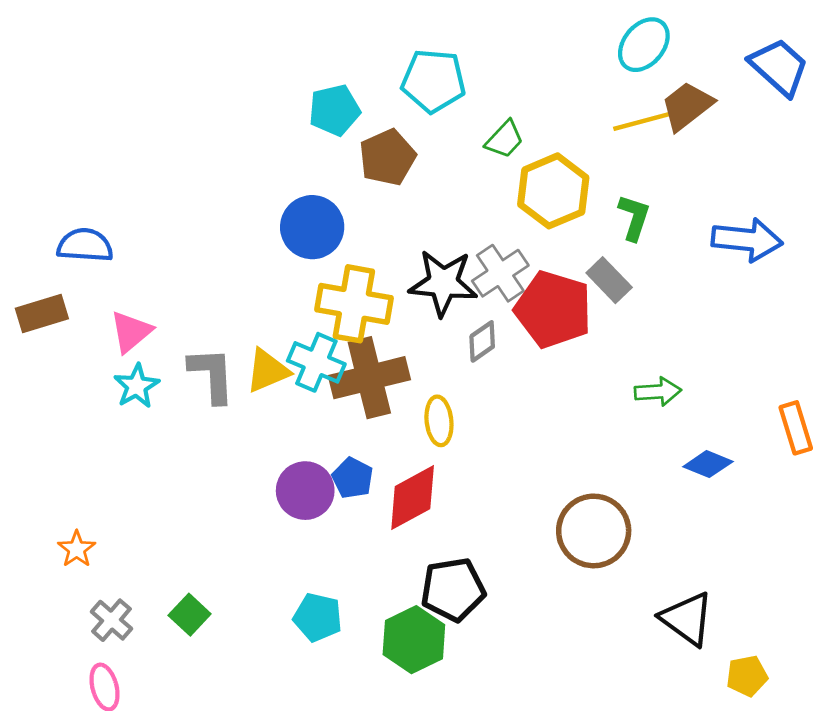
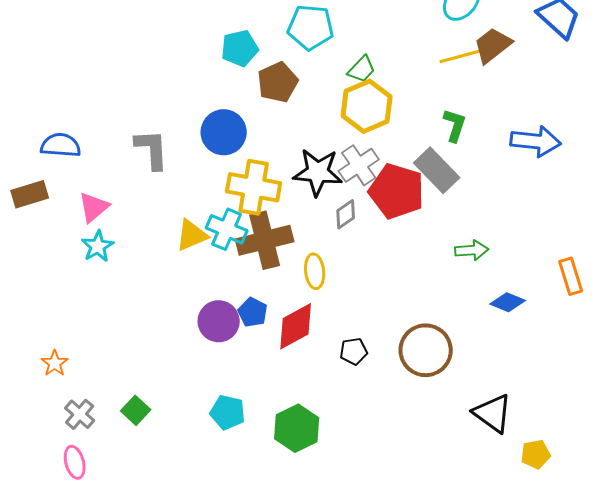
yellow hexagon: (553, 191) -> (367, 106), moved
gray rectangle: (609, 280) -> (437, 170), size x1.4
gray L-shape: (212, 375) -> (152, 149), moved
black pentagon: (453, 589) -> (354, 351), moved, size x0.6

